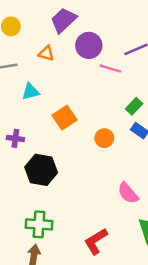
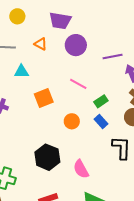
purple trapezoid: (64, 20) -> (60, 21), turned -140
pink line: (110, 69) -> (78, 84), moved
black hexagon: (41, 170) -> (47, 157), moved

